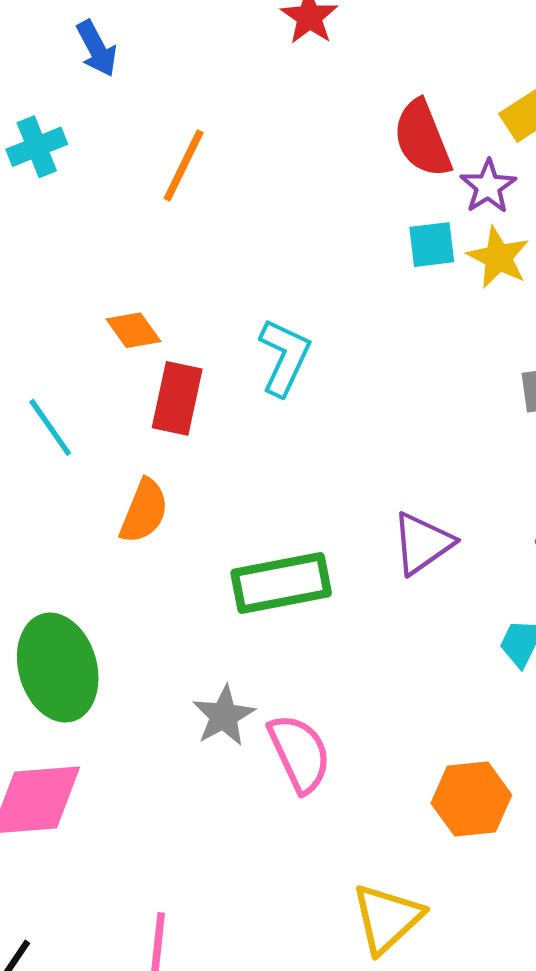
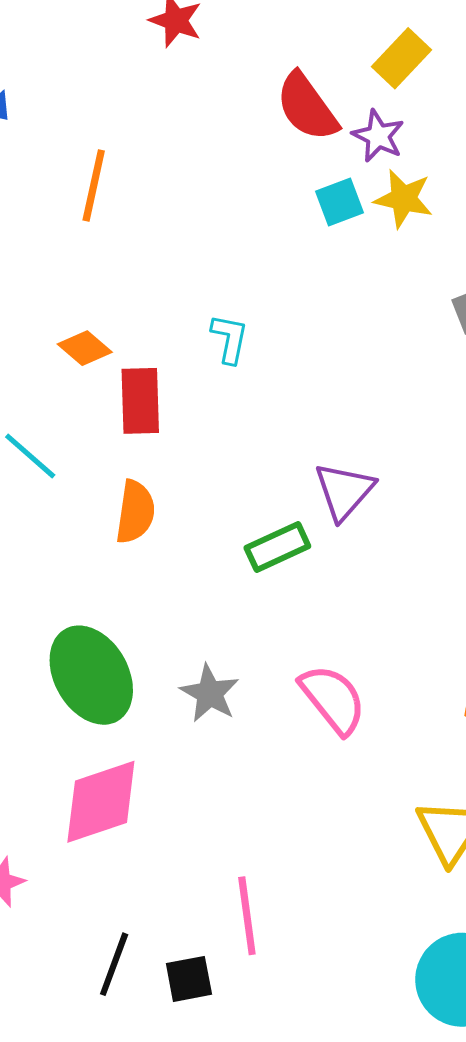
cyan L-shape: (284, 357) -> (230, 339), size x0.7
purple triangle: (422, 543) -> (344, 491), moved
green rectangle: (281, 583) -> (277, 547), size x0.7
gray star: (224, 716) -> (210, 693), moved

